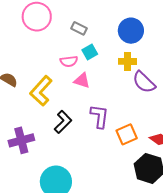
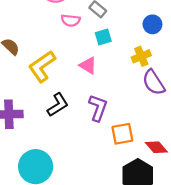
blue circle: (131, 31) -> (152, 24), size x0.7
pink semicircle: (69, 61) -> (71, 20), moved
yellow cross: (128, 61) -> (141, 56), turned -36

